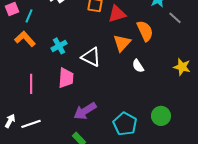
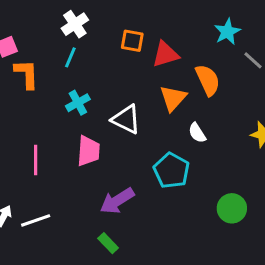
cyan line: (29, 16) -> (70, 57), moved
orange L-shape: (25, 39) -> (27, 74), moved, turned 40
cyan pentagon: (125, 124) -> (171, 171), moved

